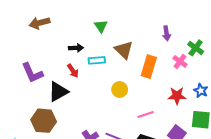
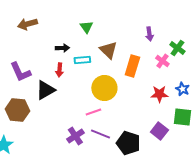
red arrow: (73, 71) -> (59, 70), turned 40
yellow circle: (120, 90) -> (104, 88), size x1.6
pink line: (146, 114) -> (93, 112), moved
brown hexagon: (44, 121) -> (17, 110), moved

